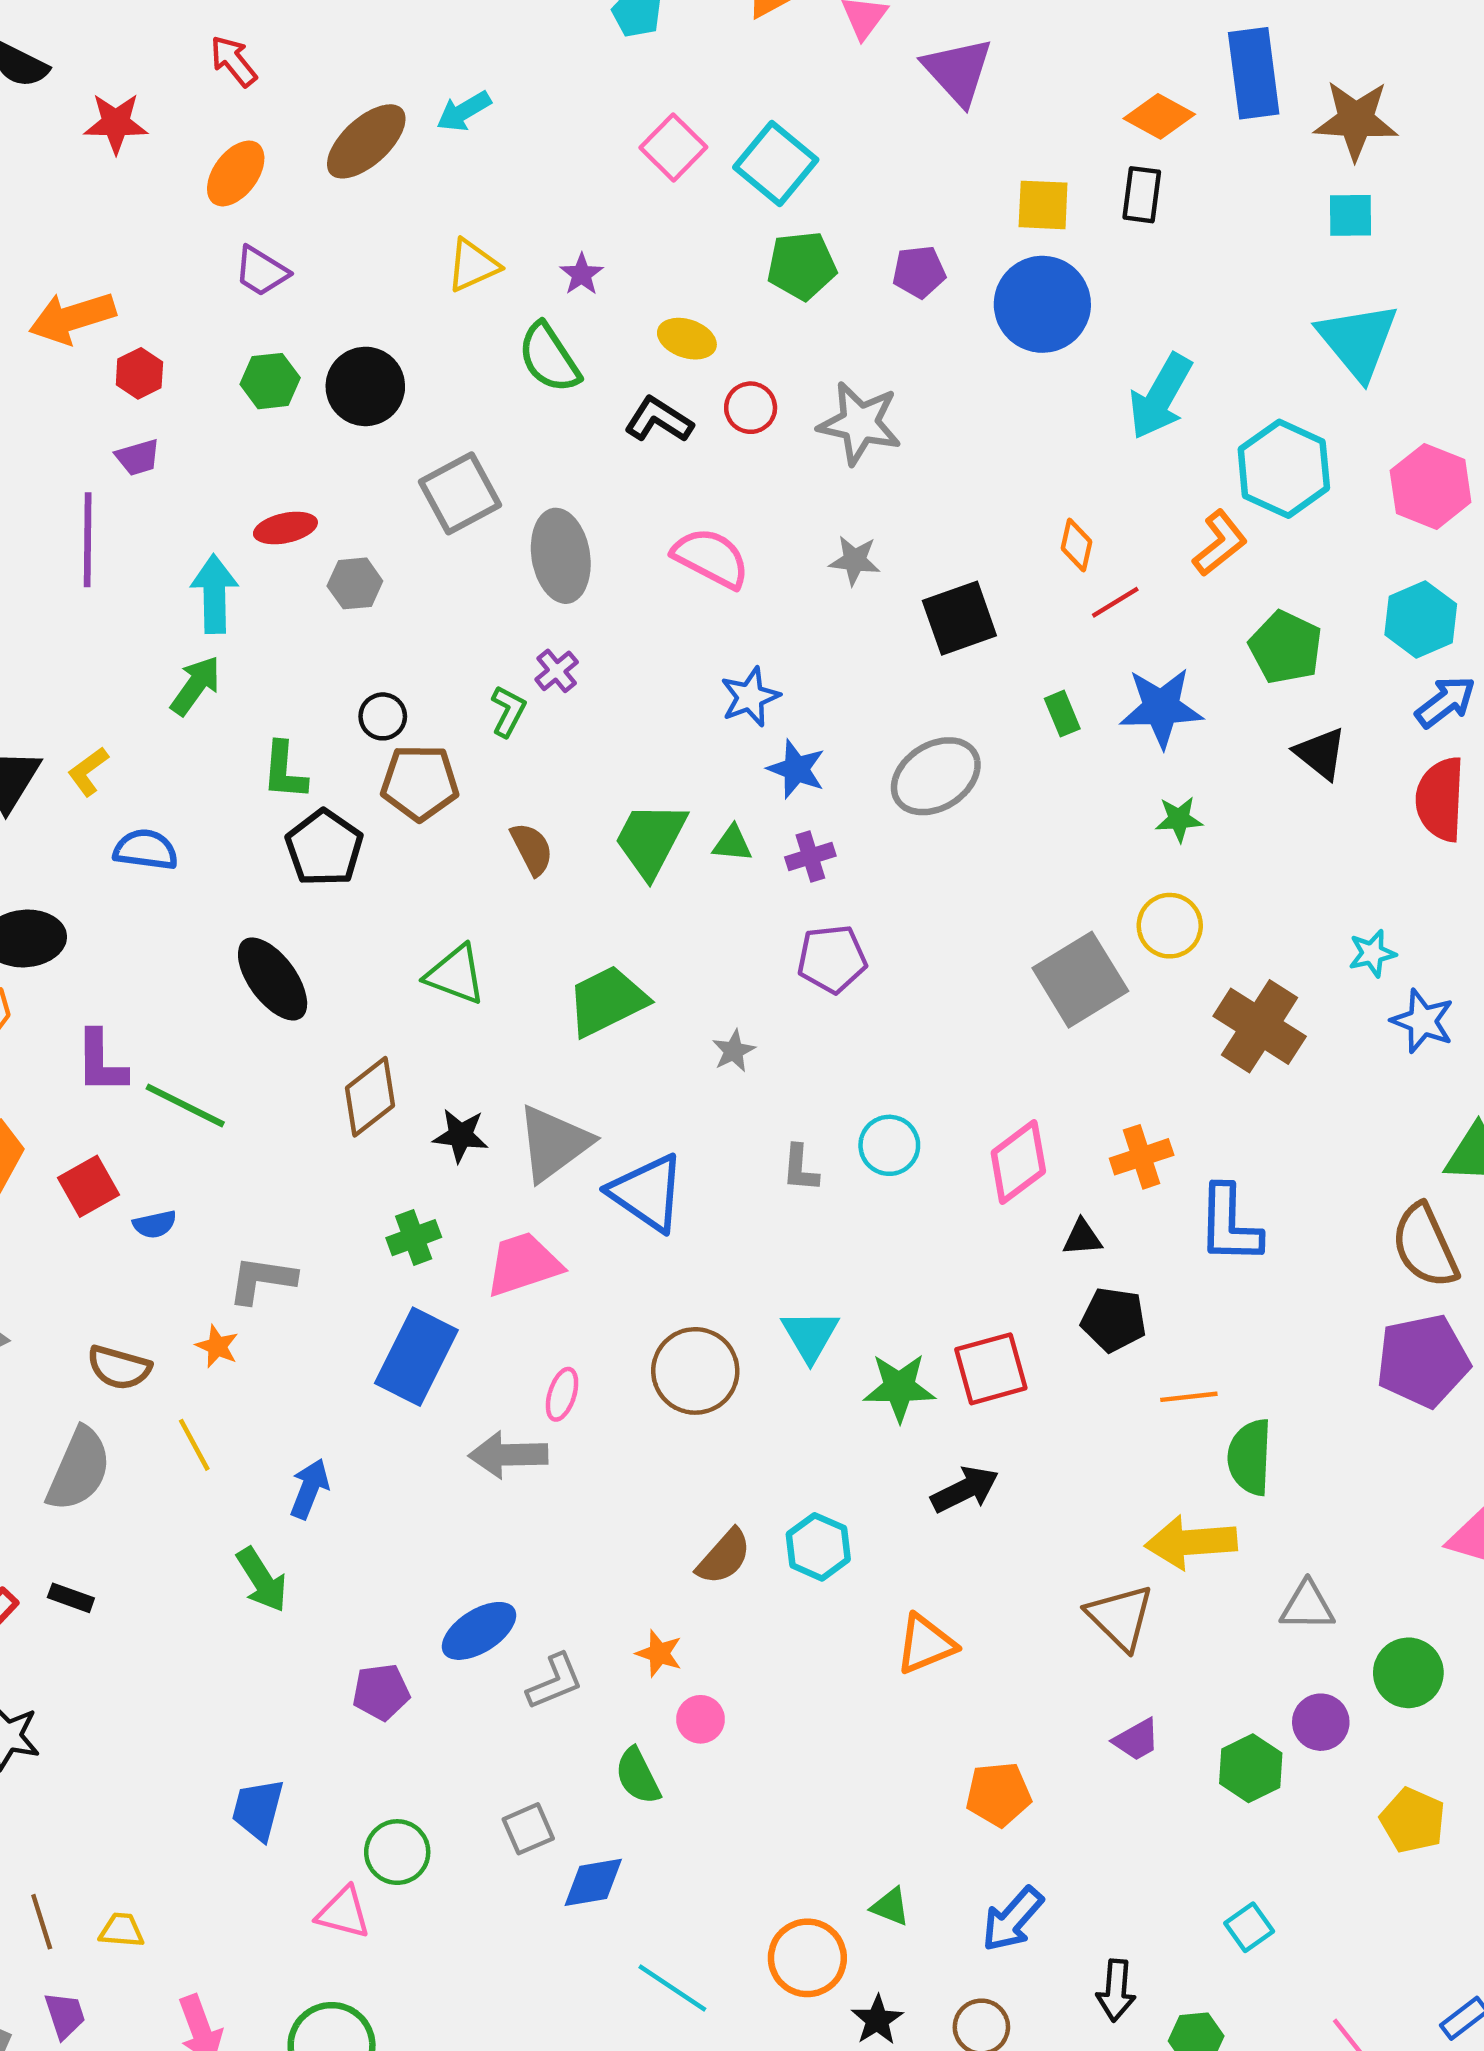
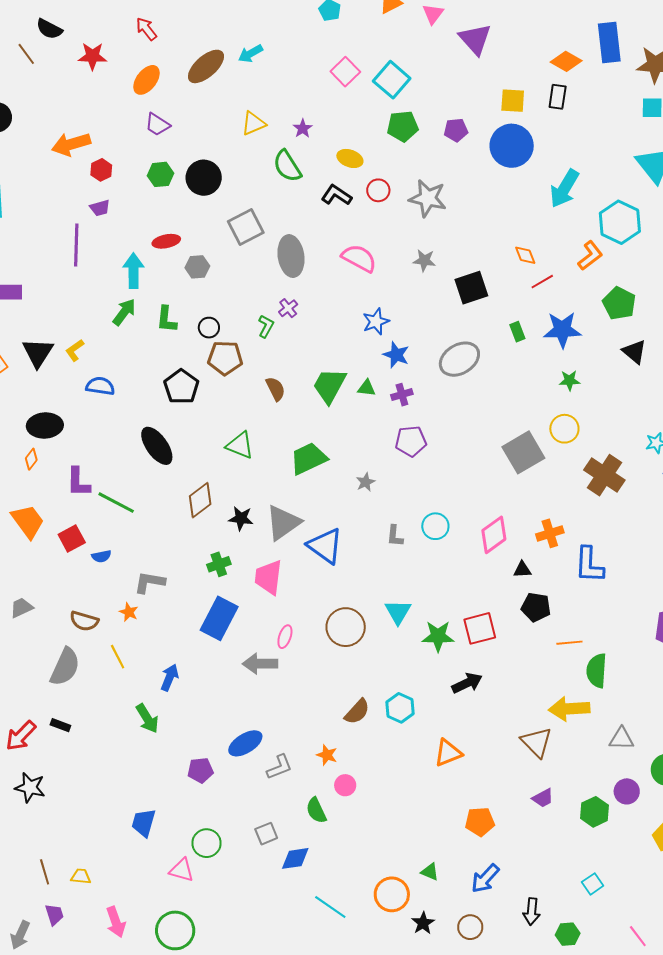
orange diamond: (1077, 545) -> (525, 255), turned -35
green L-shape: (284, 771) -> (167, 319), moved
pink trapezoid: (523, 1264) -> (268, 577), turned -66

